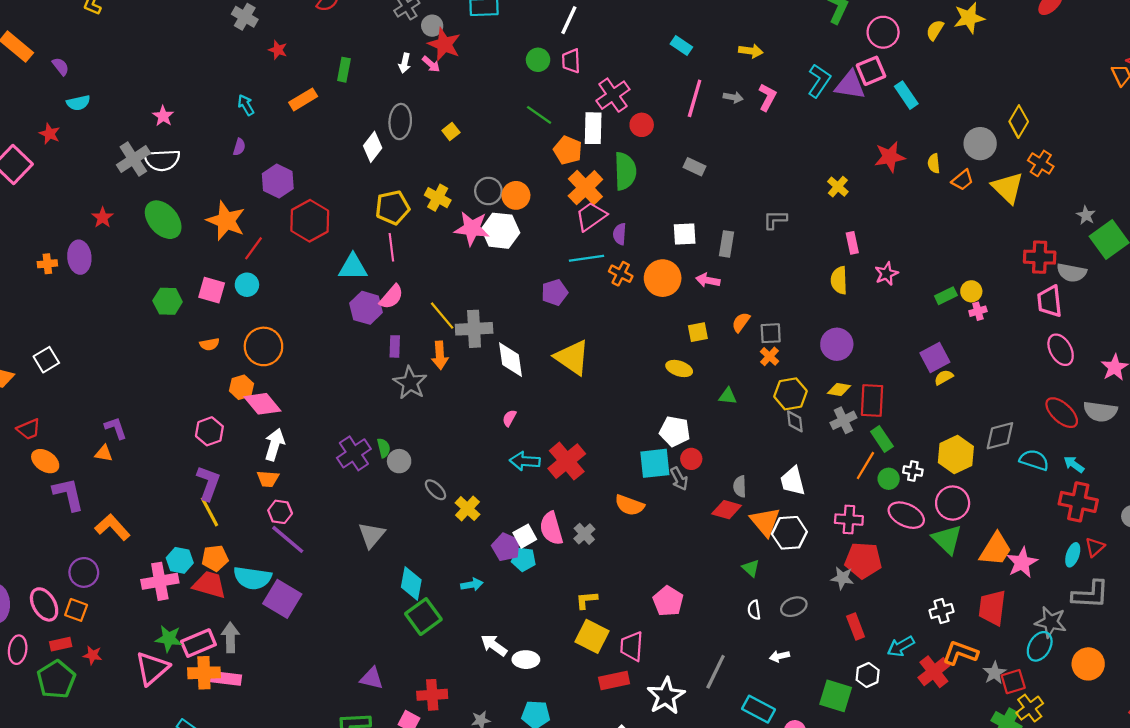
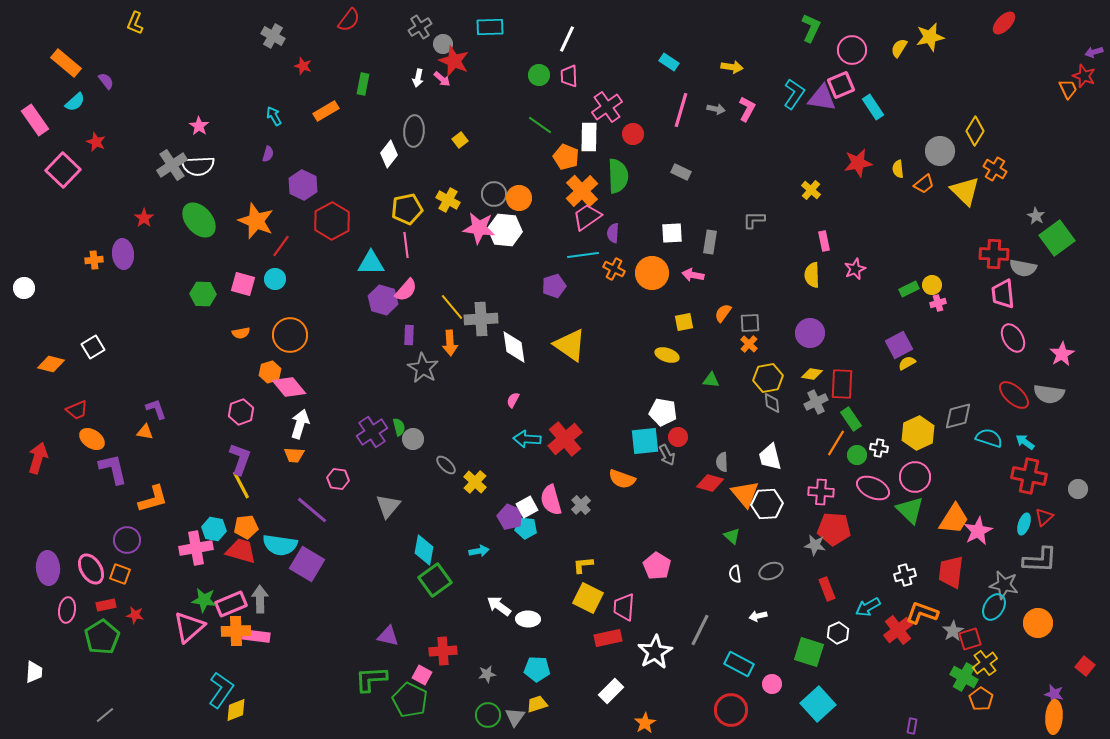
cyan semicircle: (78, 103) -> (75, 102), moved, turned -30
pink hexagon: (280, 512) -> (338, 479), moved
orange L-shape: (112, 527) -> (153, 499), turned 116

